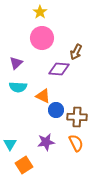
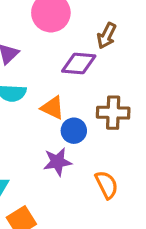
brown cross: (77, 117) -> (113, 113), moved
purple star: (46, 142) -> (57, 162), moved

